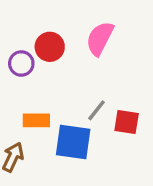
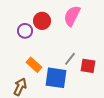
orange rectangle: (36, 120) -> (34, 65), turned 42

